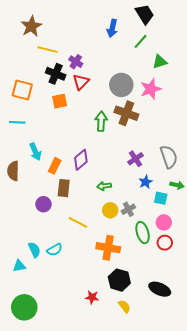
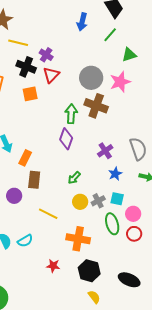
purple diamond: (81, 160) -> (66, 139), moved, turned -30
green arrow: (104, 186) -> (74, 178), turned -40
cyan square: (161, 198) -> (117, 199), moved
red star: (92, 297) -> (53, 266), moved

